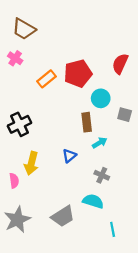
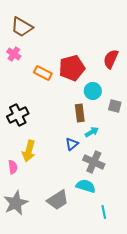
orange rectangle: (47, 79) -> (43, 73), turned 66
blue triangle: (69, 156) -> (72, 144), moved
gray cross: (102, 175) -> (94, 162), size x1.5

